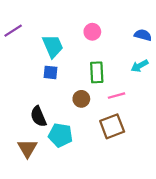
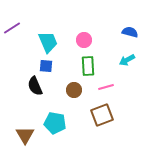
pink circle: (92, 32) -> (84, 40), moved
black semicircle: (38, 116) -> (35, 86), moved

